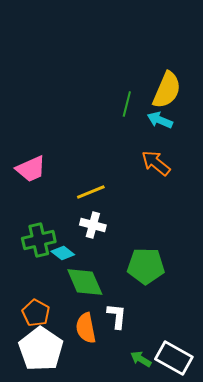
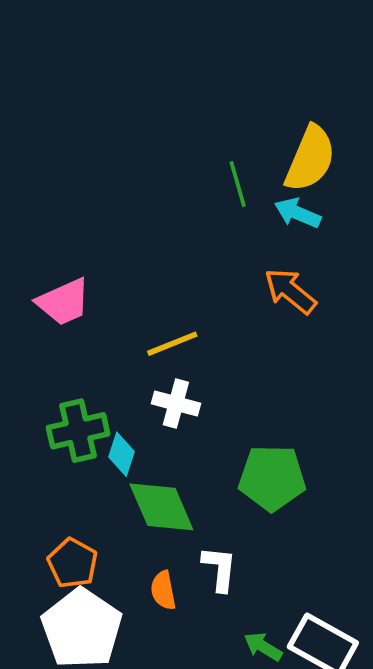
green line: (127, 104) -> (238, 184), turned -30
cyan diamond: (63, 253) -> (122, 454), turned 70
orange semicircle: (86, 328) -> (163, 590), size x0.7

